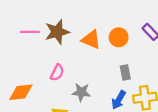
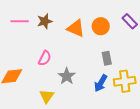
brown star: (57, 32) -> (45, 21), size x0.7
gray star: (81, 92) -> (67, 76), turned 30

